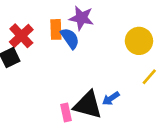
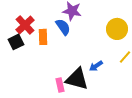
orange rectangle: (56, 29) -> (43, 37), moved
blue arrow: (111, 98) -> (96, 66), moved

